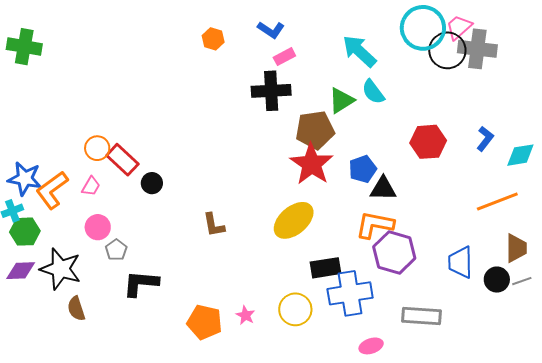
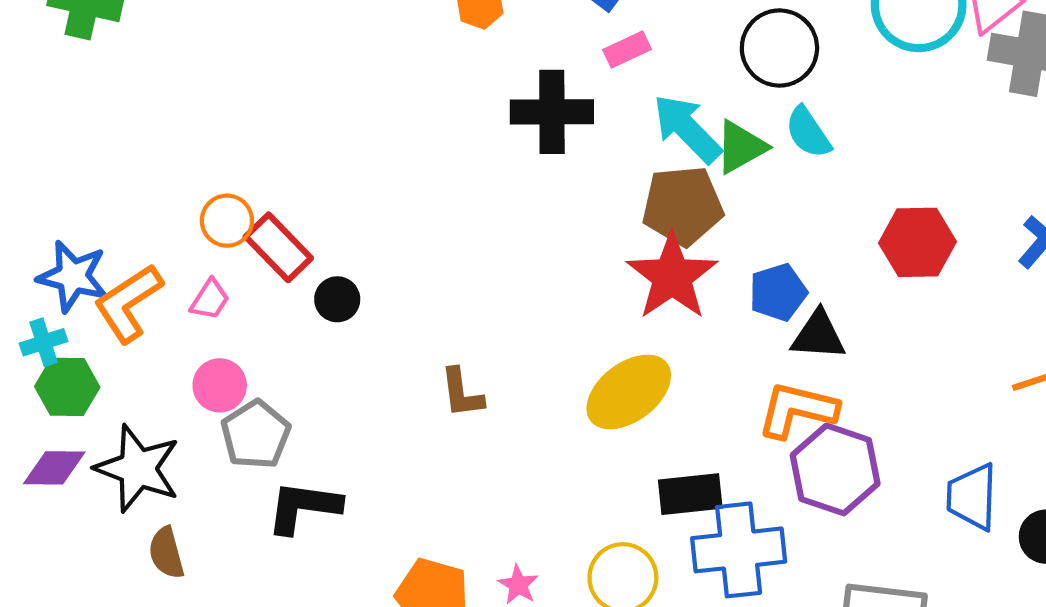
black circle: (447, 50) -> (779, 48), moved
cyan arrow: (359, 51) -> (687, 129), moved
black cross: (271, 91) -> (552, 112), moved
gray pentagon: (116, 250) -> (256, 435), size x1.5

